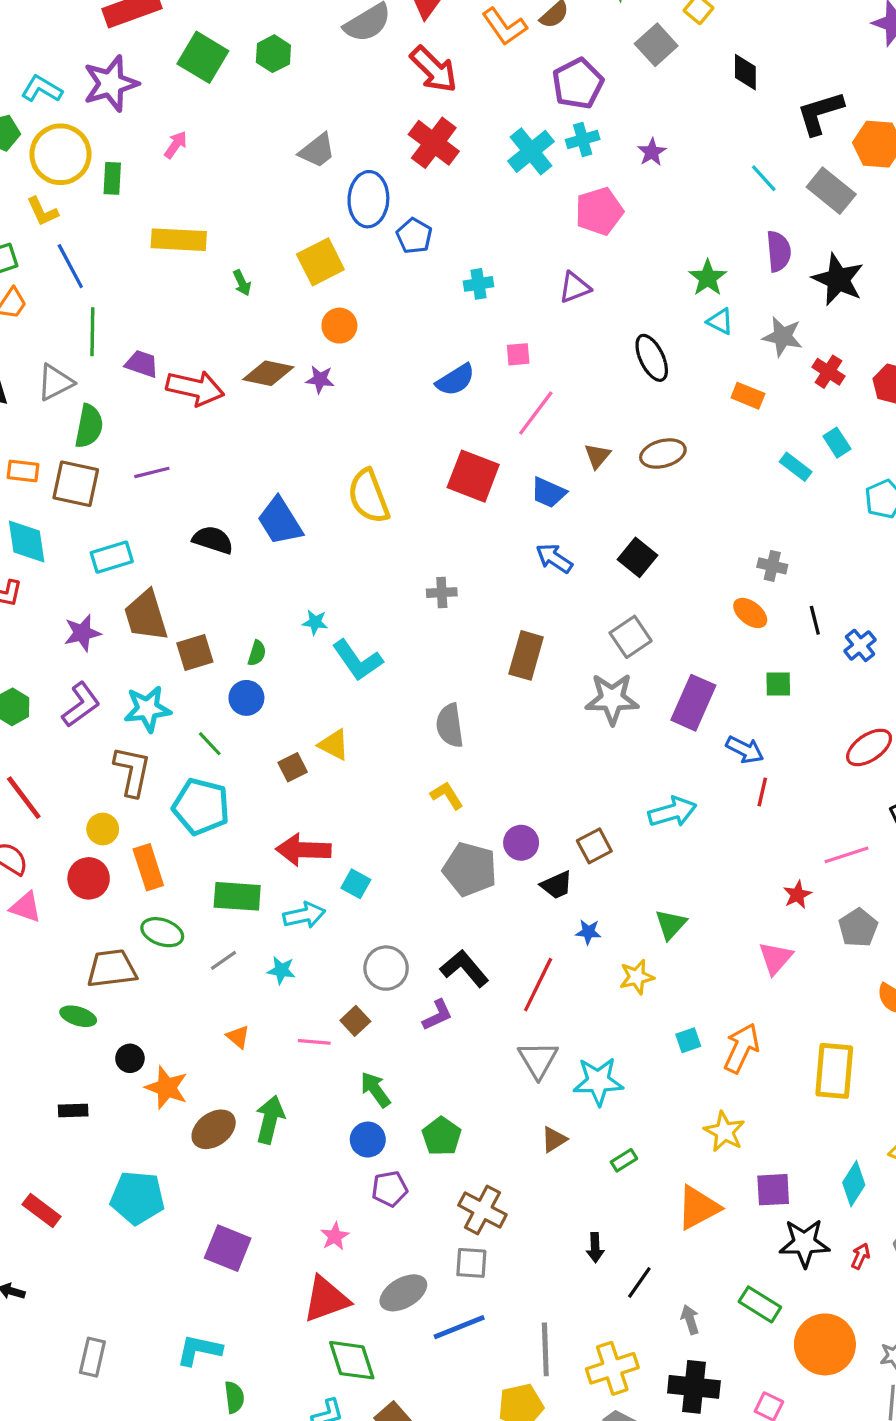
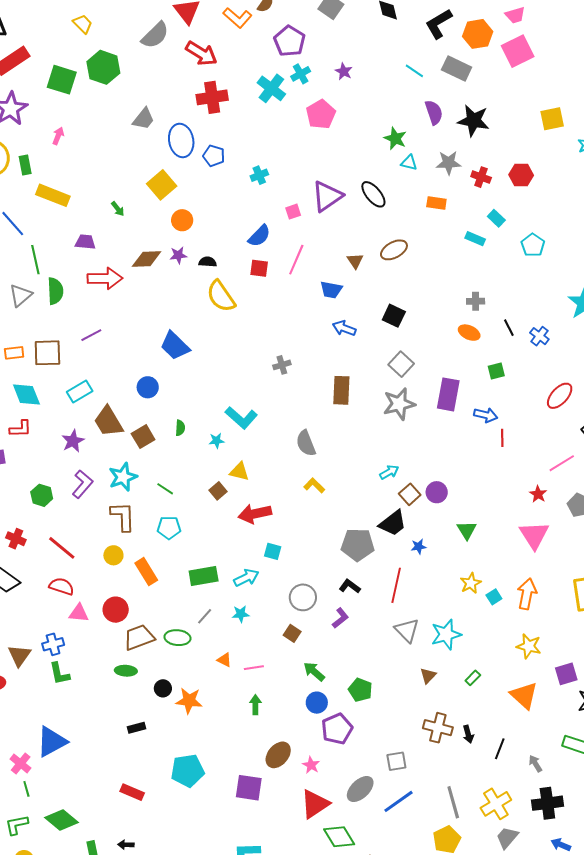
green hexagon: (273, 54) -> (103, 67), size x1.5
red cross: (434, 143) -> (212, 97), turned -32
yellow rectangle: (179, 240) -> (53, 195), moved, turned 32
purple triangle: (575, 287) -> (327, 196), moved, size x1.6
purple trapezoid: (142, 364) -> (85, 242), moved
pink line: (536, 413) -> (296, 260), moved
green semicircle: (89, 426) -> (55, 291), moved
red square: (473, 476) -> (259, 268), moved, size x0.6
yellow semicircle: (369, 496) -> (221, 296), moved
black semicircle: (213, 540) -> (208, 262), moved, size x0.7
cyan star: (315, 622) -> (216, 441), moved
blue circle: (246, 698) -> (148, 387), moved
cyan pentagon: (201, 807) -> (169, 528), size x0.7
cyan arrow: (672, 812) -> (389, 472), moved, size x0.7
purple circle: (521, 843) -> (437, 492), moved
red arrow: (303, 850) -> (255, 514), moved
gray pentagon: (470, 869) -> (358, 545), moved
red circle: (89, 878) -> (116, 610), moved
black trapezoid: (557, 885) -> (393, 523), size x1.4
green ellipse: (162, 932) -> (177, 638), moved
pink triangle: (776, 958) -> (534, 535), size x1.4
black L-shape: (464, 968) -> (350, 586), size x0.7
yellow star: (637, 977) -> (471, 583), moved
pink line: (314, 1042) -> (254, 668), moved
green arrow: (270, 1120) -> (255, 705), size x0.7
brown ellipse: (214, 1129) -> (278, 755), moved
purple pentagon: (390, 1189) -> (337, 729), size x1.4
orange triangle: (698, 1208) -> (524, 695), turned -36
brown cross: (482, 1210) -> (438, 728), moved

